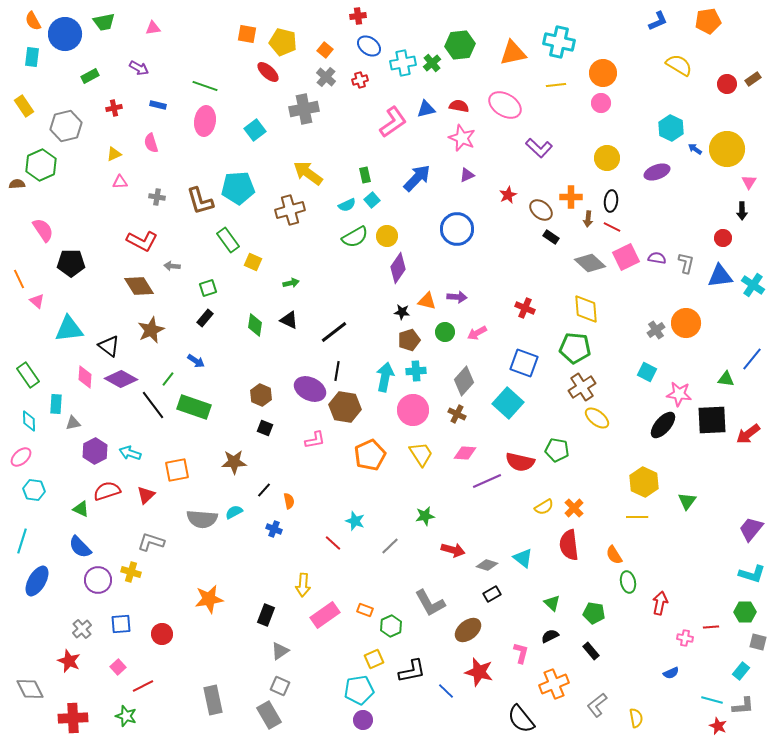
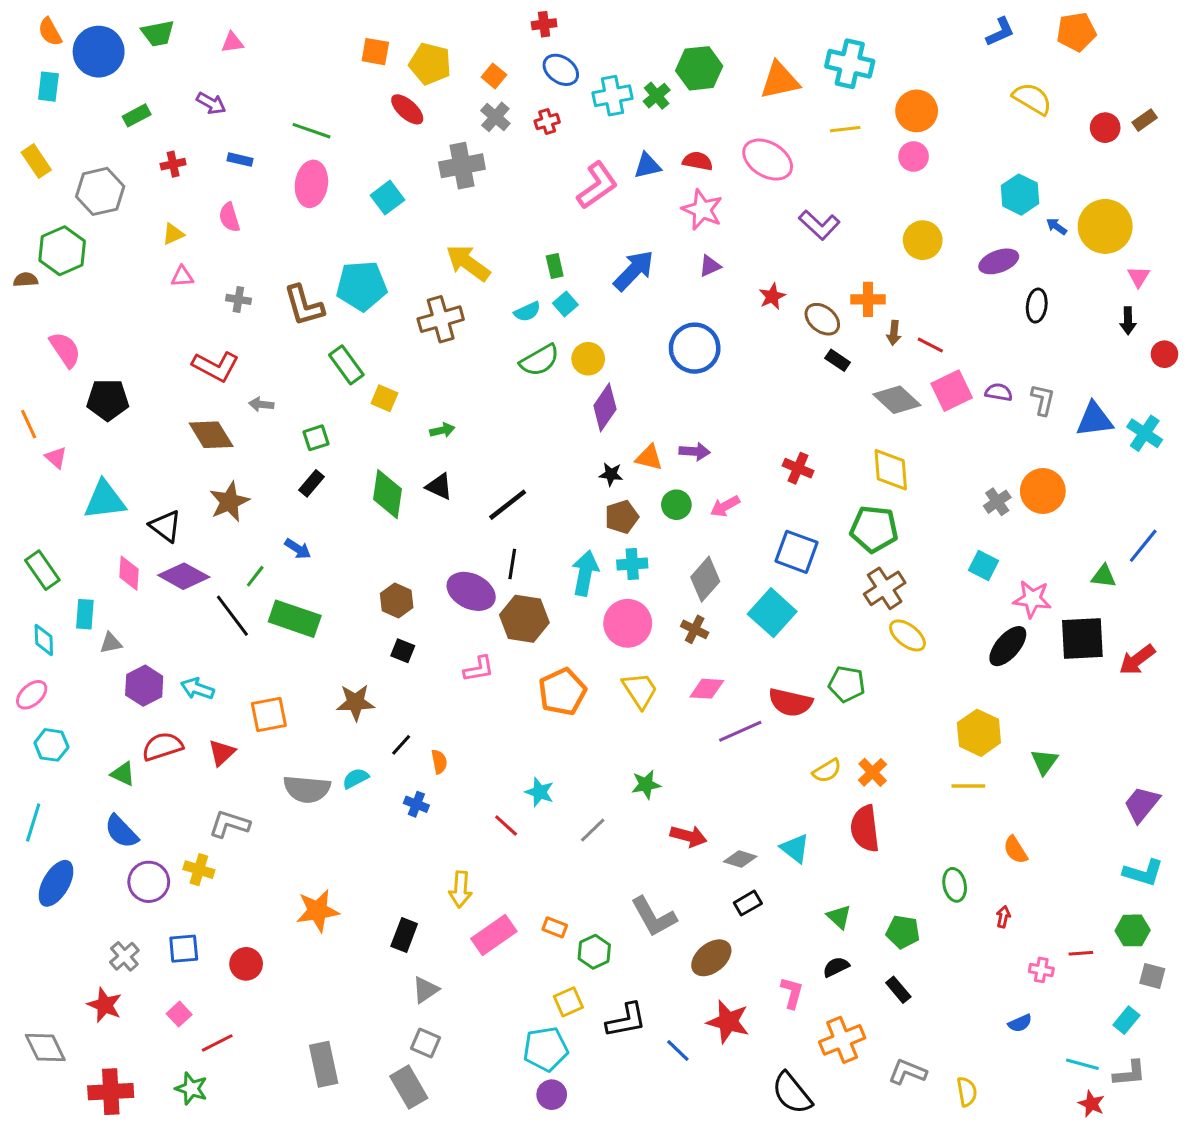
black ellipse: (611, 201) -> (1037, 306), moved
red circle: (723, 238) -> (1164, 354), moved
green diamond: (255, 325) -> (387, 494), size x1.4
orange semicircle: (614, 555) -> (1015, 850), moved
red arrow: (660, 603) -> (1003, 917), size x0.6
gray L-shape: (597, 705) -> (907, 1072), turned 60

